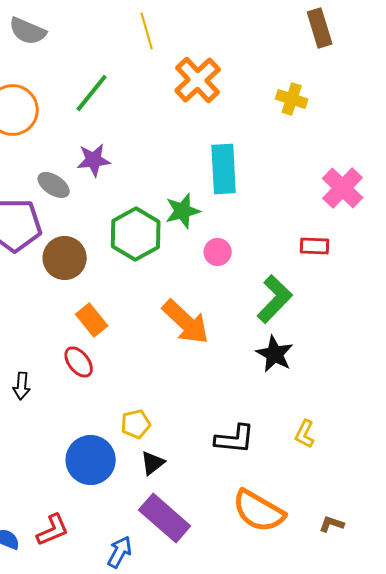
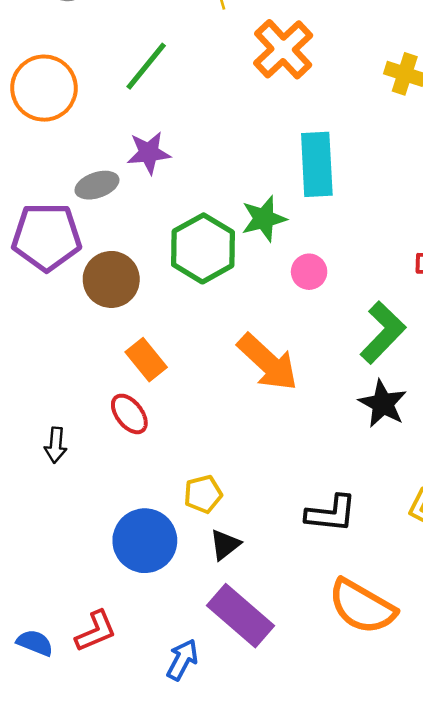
gray ellipse: (54, 185) -> (97, 185), turned -52

